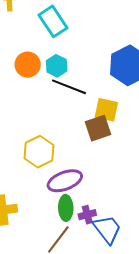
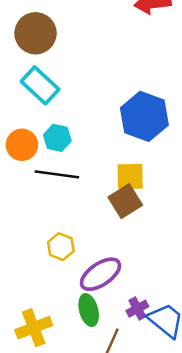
black line: (69, 87) -> (57, 174), moved
yellow hexagon: (39, 152) -> (61, 247), size x0.7
green ellipse: (66, 208) -> (89, 310), moved

